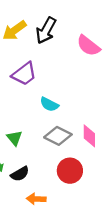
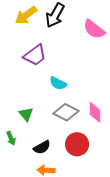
black semicircle: (20, 174) -> (42, 147), moved

